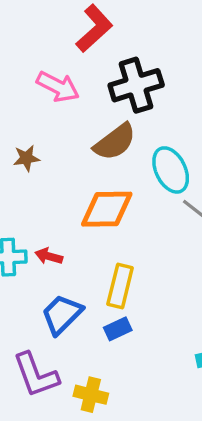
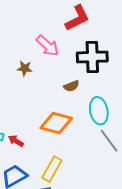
brown semicircle: (115, 142) -> (71, 86), size x0.6
brown star: (26, 158) -> (25, 68), moved

